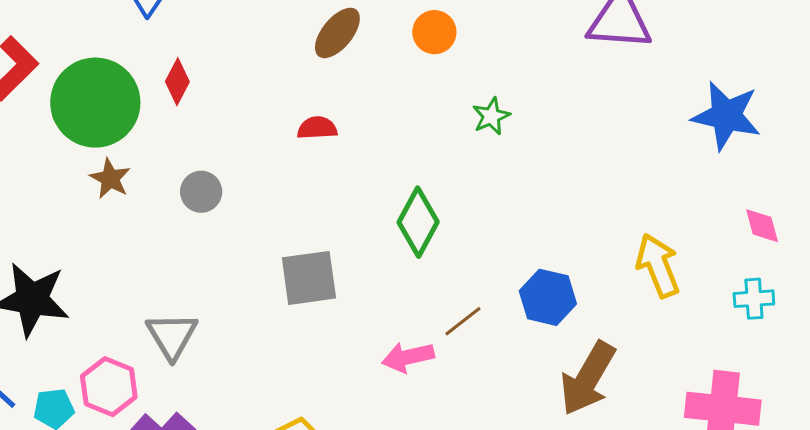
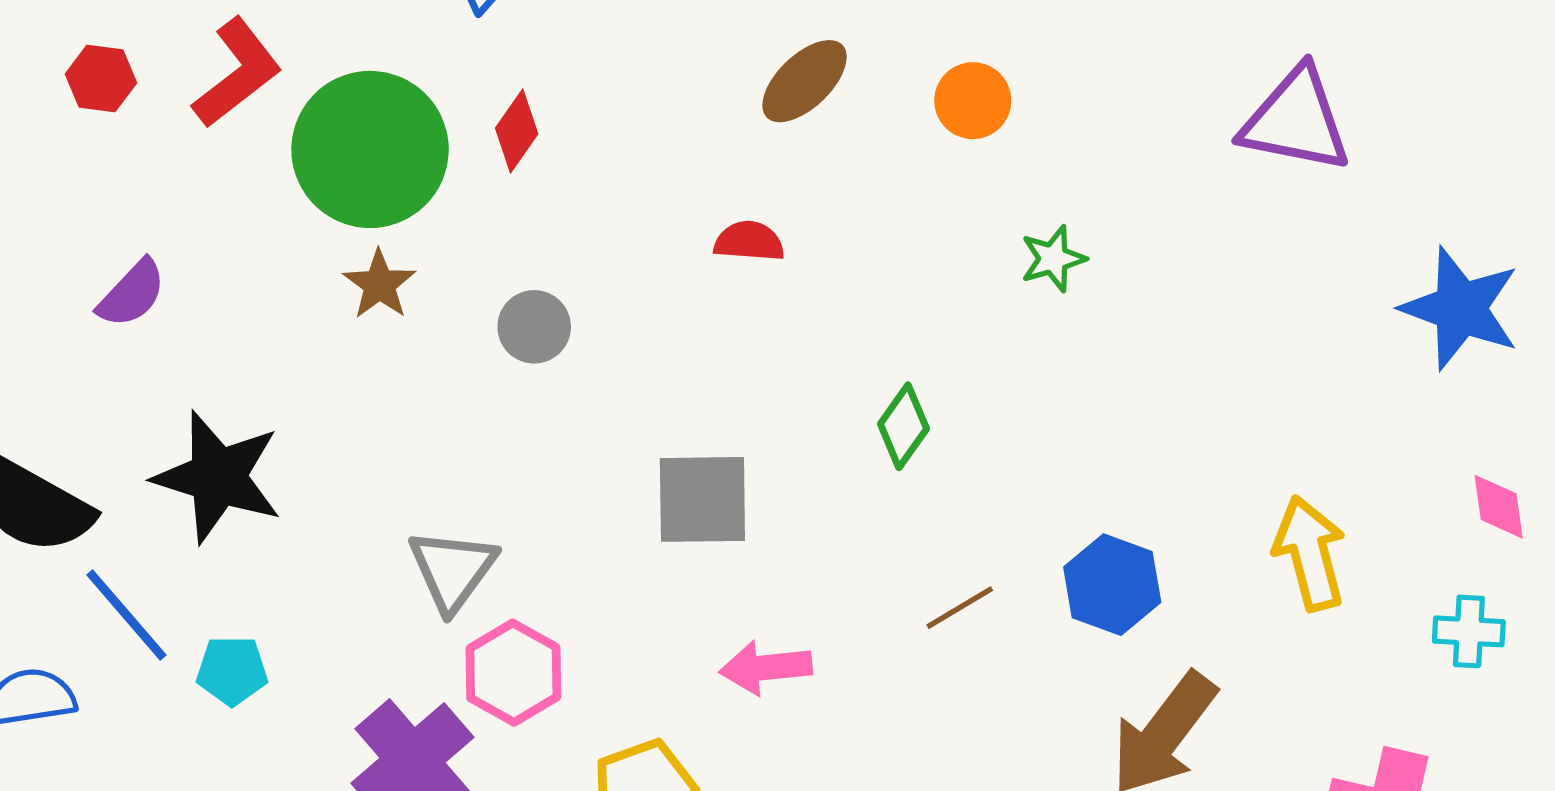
green diamond: (418, 222) -> (903, 426), size x0.7
pink arrow: (408, 357) -> (766, 668), moved
pink hexagon: (109, 387) -> (513, 673), moved

